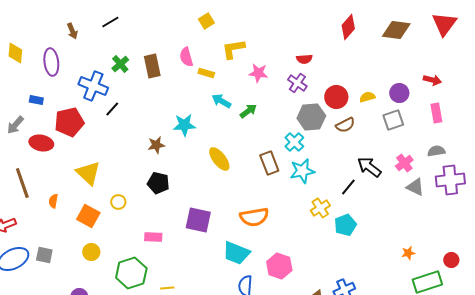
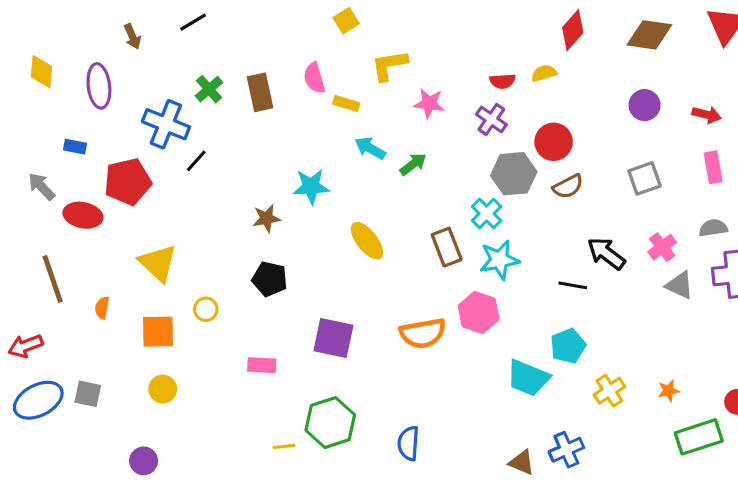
purple circle: (399, 93) -> (645, 105), moved
yellow semicircle: (367, 97) -> (544, 73), moved
gray arrow: (15, 125) -> (41, 186), turned 96
black line: (348, 187) -> (573, 285), turned 60
yellow cross: (320, 208) -> (609, 391), moved
orange square: (88, 216) -> (158, 332), turned -30
cyan trapezoid: (236, 253) -> (528, 378), moved
pink hexagon: (279, 266) -> (479, 312), moved
green hexagon: (131, 273) -> (330, 423), moved

